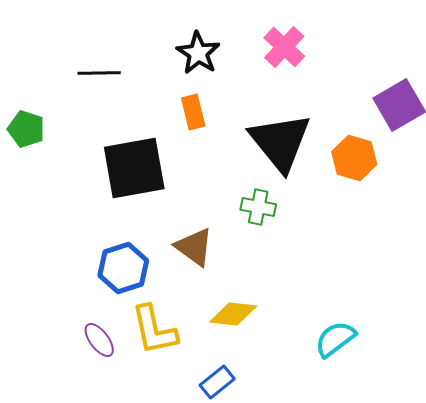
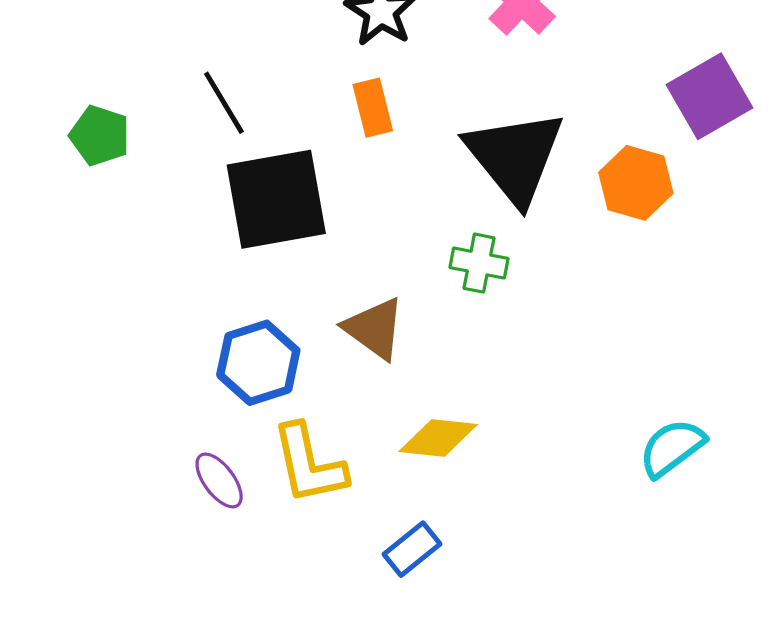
black line: (99, 73) -> (224, 103), moved, turned 60
cyan semicircle: (335, 339) -> (672, 448), moved

